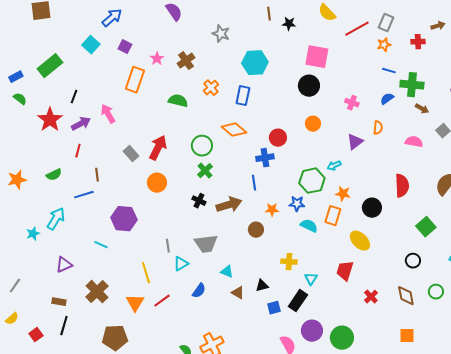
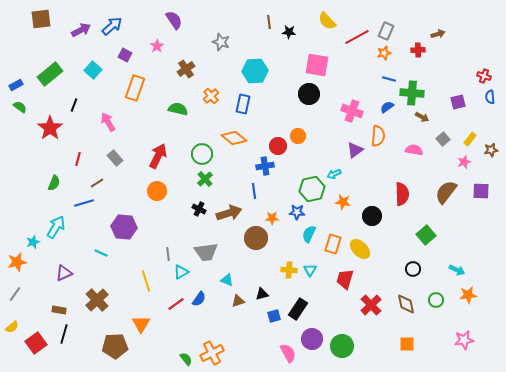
cyan square: (91, 45) -> (93, 70), moved
pink star: (157, 59) -> (157, 46), moved
pink cross: (352, 103) -> (352, 111), size x1.5
purple arrow: (81, 124) -> (81, 30), moved
orange circle: (313, 124) -> (298, 136), moved
orange semicircle: (378, 128) -> (378, 136), size x1.5
gray rectangle: (131, 154) -> (115, 158), moved
green semicircle: (54, 175) -> (54, 183), turned -42
brown line: (97, 175) -> (97, 183), turned 64
orange star: (17, 180) -> (17, 262), moved
orange rectangle: (333, 216) -> (333, 244), moved
cyan semicircle: (309, 226) -> (309, 234), turned -90
brown circle: (256, 230) -> (256, 238), size x1.5
cyan triangle: (311, 279) -> (310, 270), moved
brown triangle: (238, 293) -> (238, 301), turned -48
red cross: (371, 297) -> (371, 305), size x1.5
red line: (162, 301) -> (176, 304), moved
orange triangle: (135, 303) -> (141, 324), moved
red square: (36, 335) -> (36, 343), size x1.5

